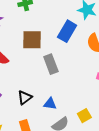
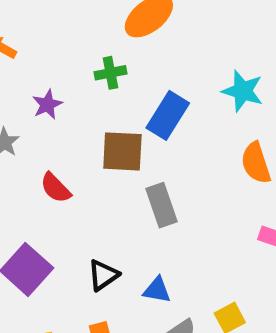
blue rectangle: (67, 31) -> (168, 115), moved

